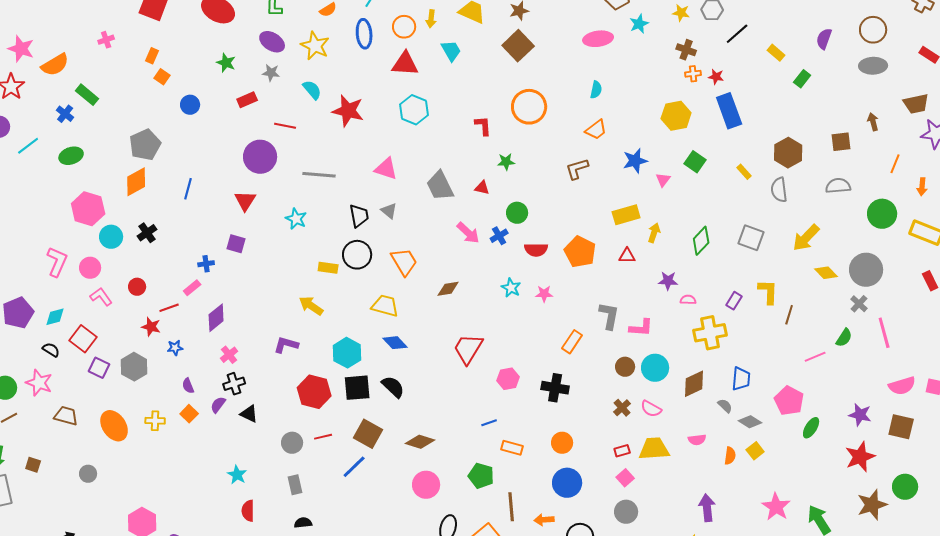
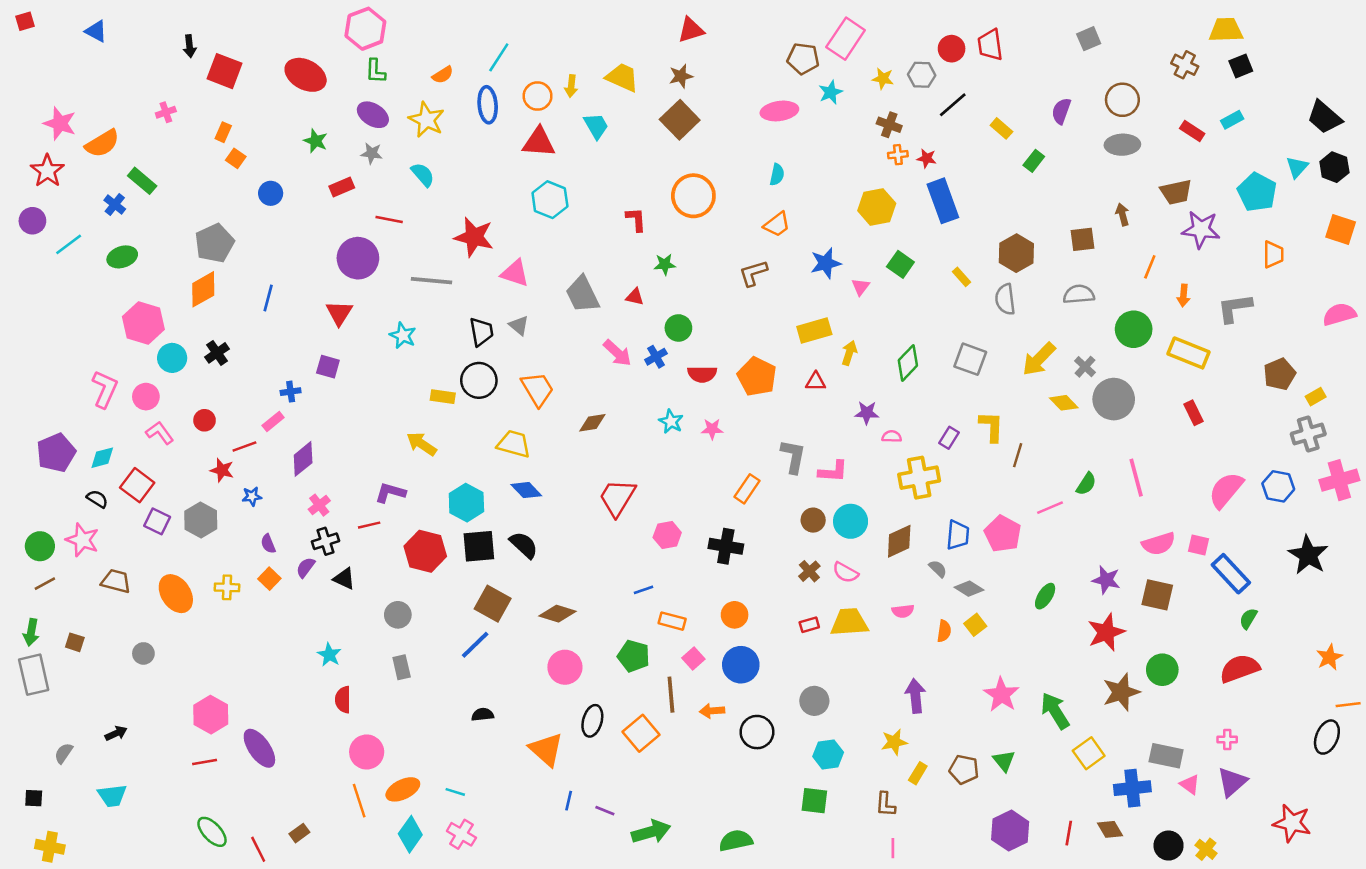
red star: (348, 111) -> (474, 237), moved
gray cross: (859, 304) -> (1085, 367), moved
pink pentagon: (789, 401) -> (1003, 534), moved
red line: (323, 437) -> (369, 525), moved
pink square: (625, 478) -> (693, 658), moved
black semicircle: (303, 523) -> (483, 715), moved

